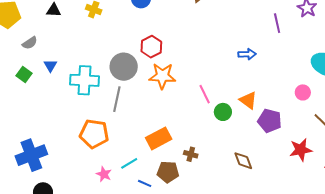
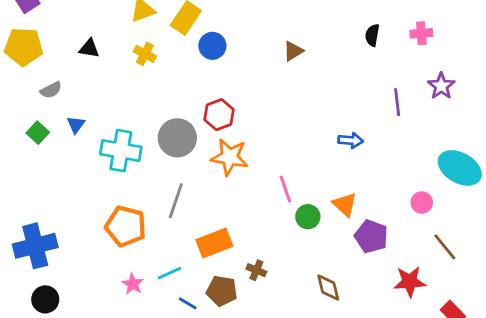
gray line: (117, 99) -> (176, 201), moved

